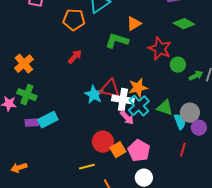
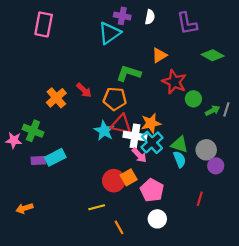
orange pentagon: (74, 20) -> (115, 99), moved
orange triangle: (134, 24) -> (159, 55), moved
green diamond: (184, 24) -> (213, 55), moved
red arrow: (75, 57) -> (84, 90), turned 91
orange cross: (24, 64) -> (56, 98), moved
cyan semicircle: (180, 122) -> (180, 159), moved
orange square: (118, 150) -> (129, 177), moved
red line: (183, 150) -> (200, 199), moved

